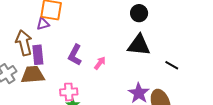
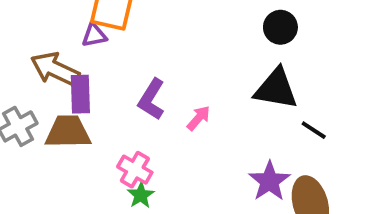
brown arrow: (24, 43) -> (55, 69), turned -55
black line: (172, 65) -> (314, 130), moved
pink cross: (69, 92) -> (135, 170), turned 30

